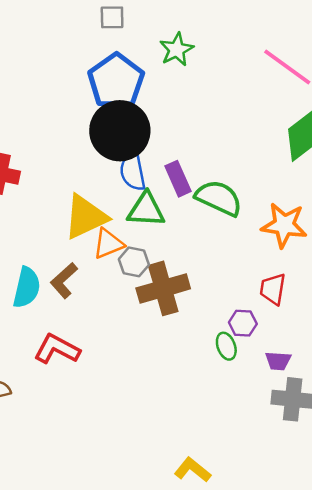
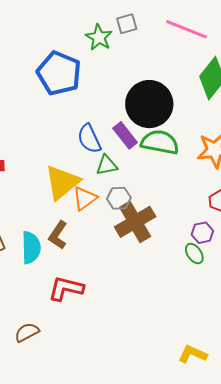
gray square: (112, 17) -> (127, 24), moved
black circle: (120, 131) -> (149, 104), moved
green triangle: (146, 210) -> (107, 165), size x0.7
gray hexagon: (134, 262) -> (119, 198), moved

